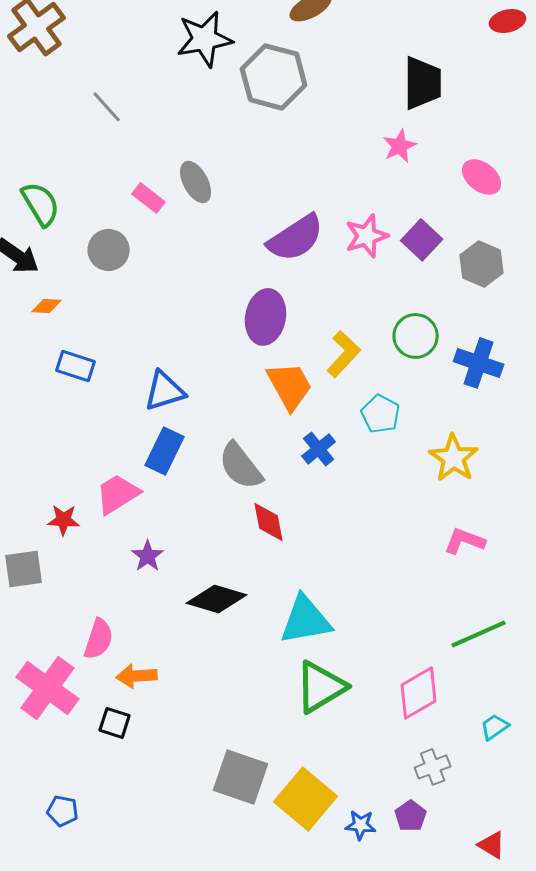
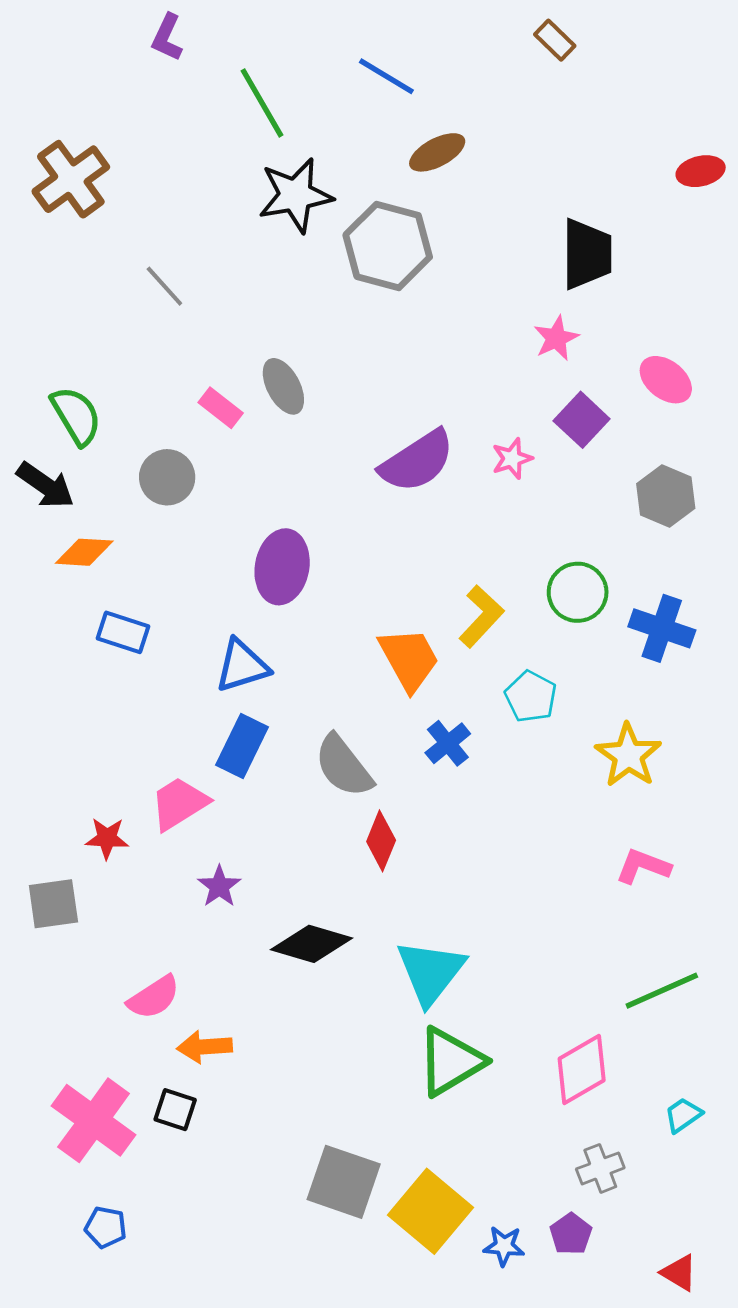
pink star: (367, 236) -> (512, 459), size x0.7
purple square: (422, 240) -> (582, 420), moved
orange diamond: (47, 306) -> (84, 552), size x1.4
purple ellipse: (266, 317) -> (282, 567), moved
red diamond: (269, 522) -> (381, 841), turned 33
cyan triangle: (306, 620) -> (430, 972), turned -42
pink semicircle: (99, 639) -> (154, 997), turned 39
pink cross: (48, 688) -> (94, 1120), moved

